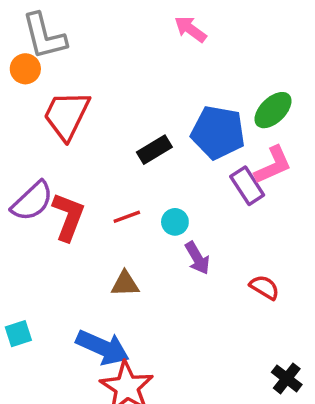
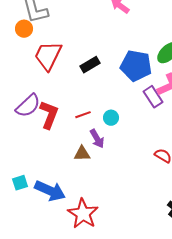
black rectangle: (154, 150) -> (90, 65), moved
purple arrow: (197, 258) -> (97, 139), moved
blue arrow: (103, 347) -> (50, 191), moved

